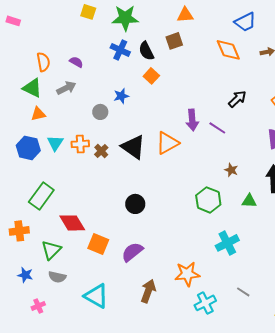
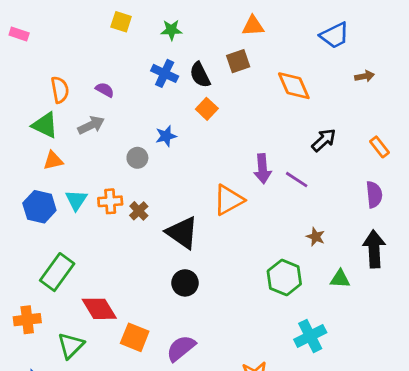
green star: (125, 18) -> (171, 30), size x0.6
orange diamond: (228, 50) -> (294, 86), moved
black triangle: (133, 147) -> (182, 233), moved

